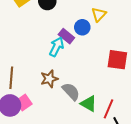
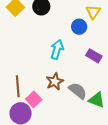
purple rectangle: (66, 36) -> (94, 56), moved
pink square: (24, 103) -> (34, 99), moved

